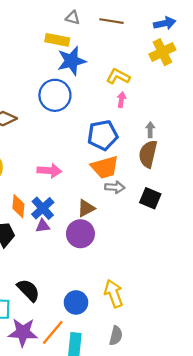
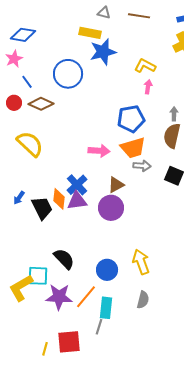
blue circle: (55, 95) -> (68, 74), moved
pink arrow: (49, 171) -> (99, 151), moved
orange diamond: (18, 206) -> (59, 199), moved
purple triangle: (43, 226) -> (77, 201), size x1.5

